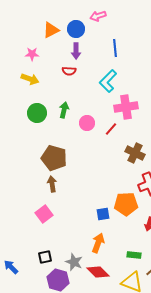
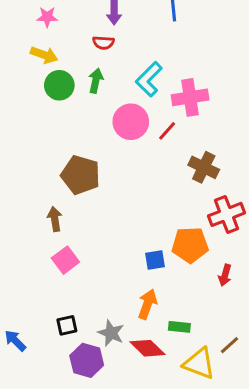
cyan L-shape: (108, 81) -> (149, 79), moved
green arrow: (64, 110) -> (96, 81), moved
green circle: (37, 113) -> (59, 85), moved
pink circle: (87, 123) -> (131, 122), size x1.5
brown arrow: (52, 184) -> (55, 219), moved
green rectangle: (134, 255) -> (179, 327), moved

